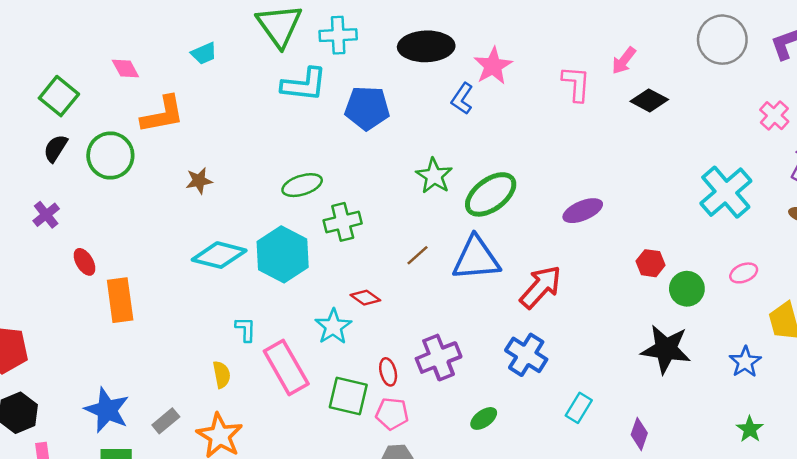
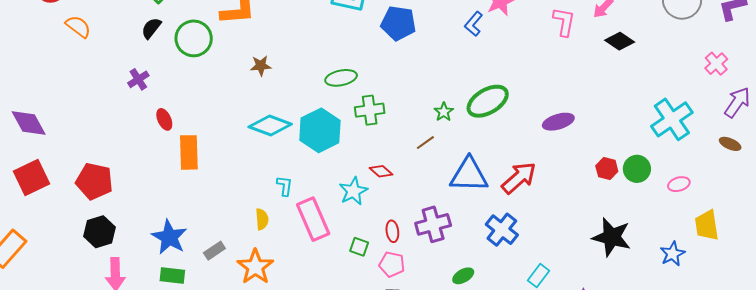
green star: (434, 176) -> (444, 112), moved, size x0.7
blue triangle: (476, 258) -> (469, 175), moved
green circle: (687, 289) -> (637, 169), moved
green square: (348, 396) -> (359, 247), size x0.6

